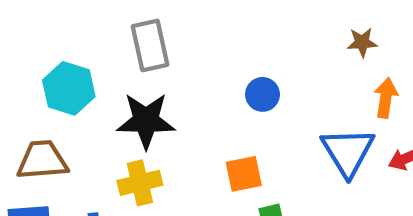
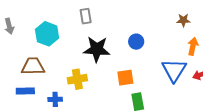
gray rectangle: (150, 45) -> (86, 16), size x0.7
black star: (146, 121) -> (97, 49), moved

